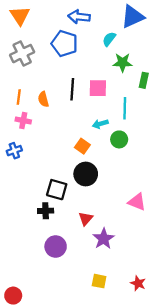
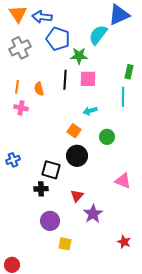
blue arrow: (79, 17) -> (42, 17), moved
cyan semicircle: (109, 39) -> (98, 35), size x1.5
green star: (123, 62) -> (79, 56), moved
cyan line: (125, 108) -> (123, 97), moved
green circle: (119, 139) -> (107, 137), moved
blue cross: (14, 151) -> (13, 160), moved
yellow square: (99, 281) -> (65, 244), moved
red star: (138, 283) -> (124, 242), moved

